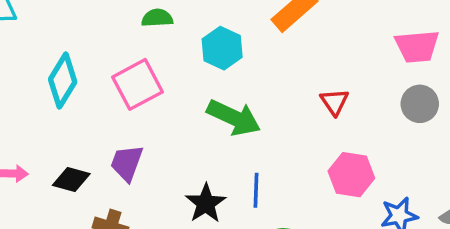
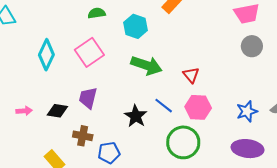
red triangle: (334, 102) -> (191, 75), moved
pink hexagon: (351, 175) -> (198, 107), moved
blue line: (256, 190) -> (164, 106), turned -48

